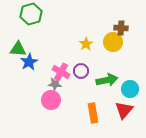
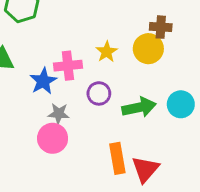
blue star: (29, 62) -> (43, 81), moved
pink cross: (61, 72) -> (68, 66), moved, turned -36
cyan circle: (130, 89) -> (181, 104), moved
red triangle: (124, 110) -> (145, 169), moved

